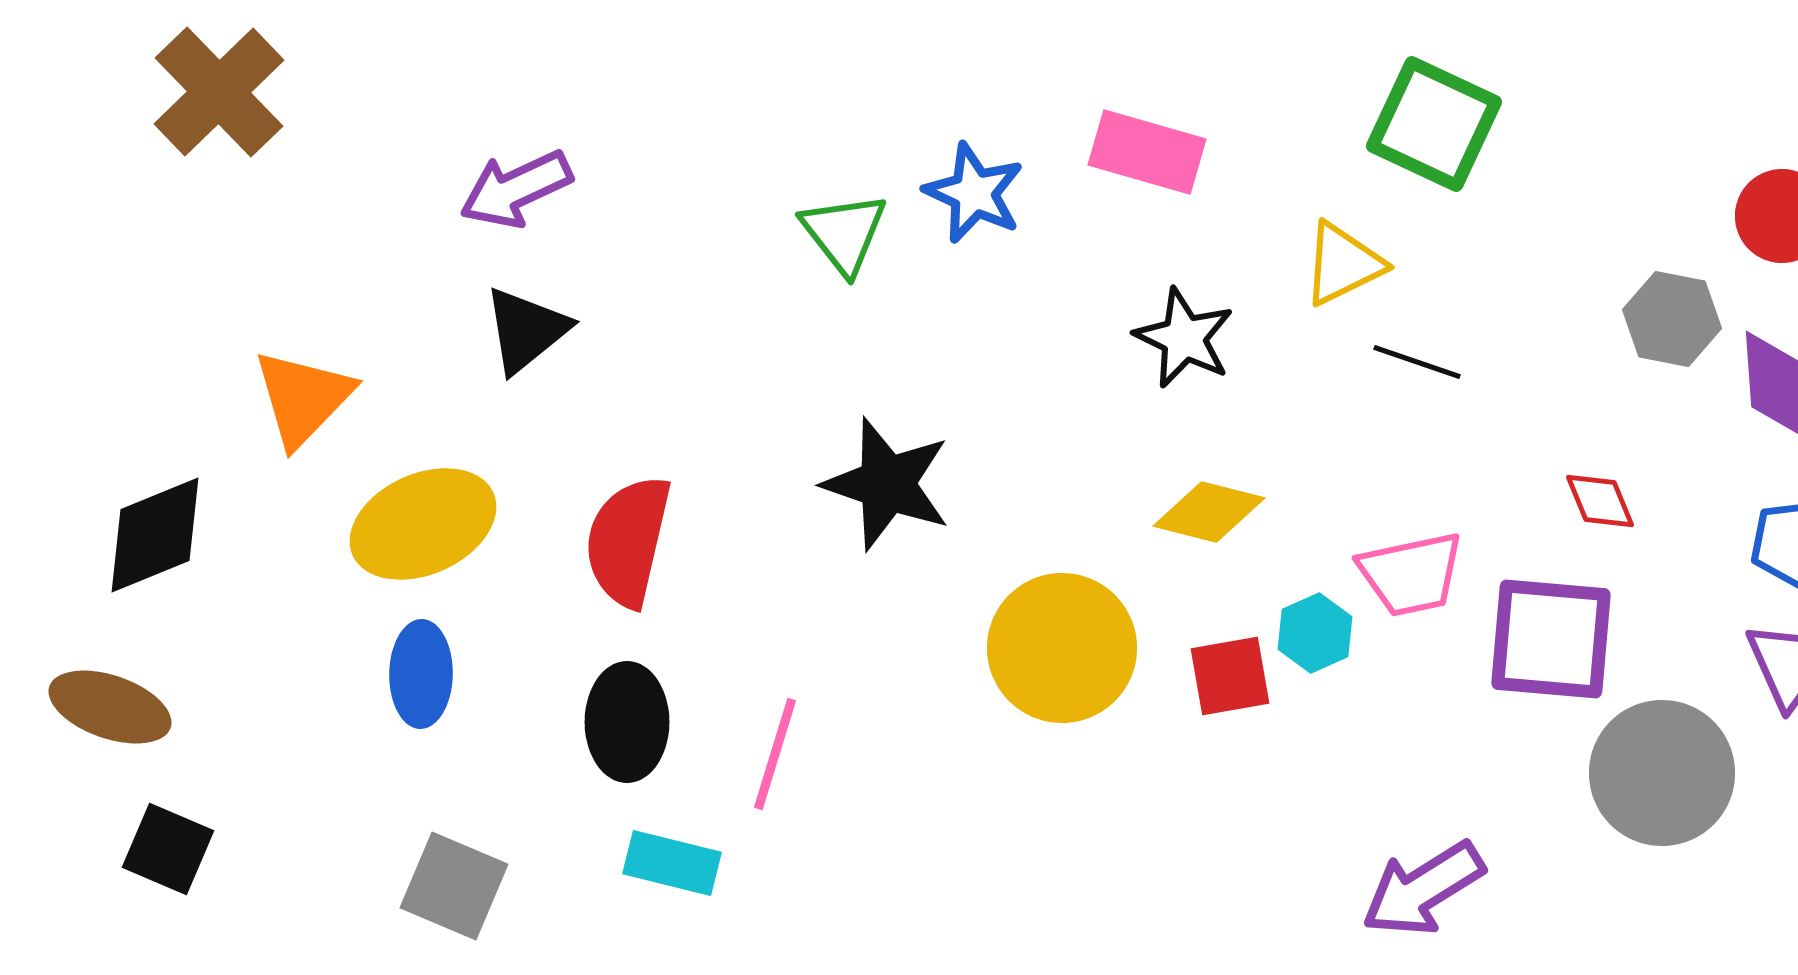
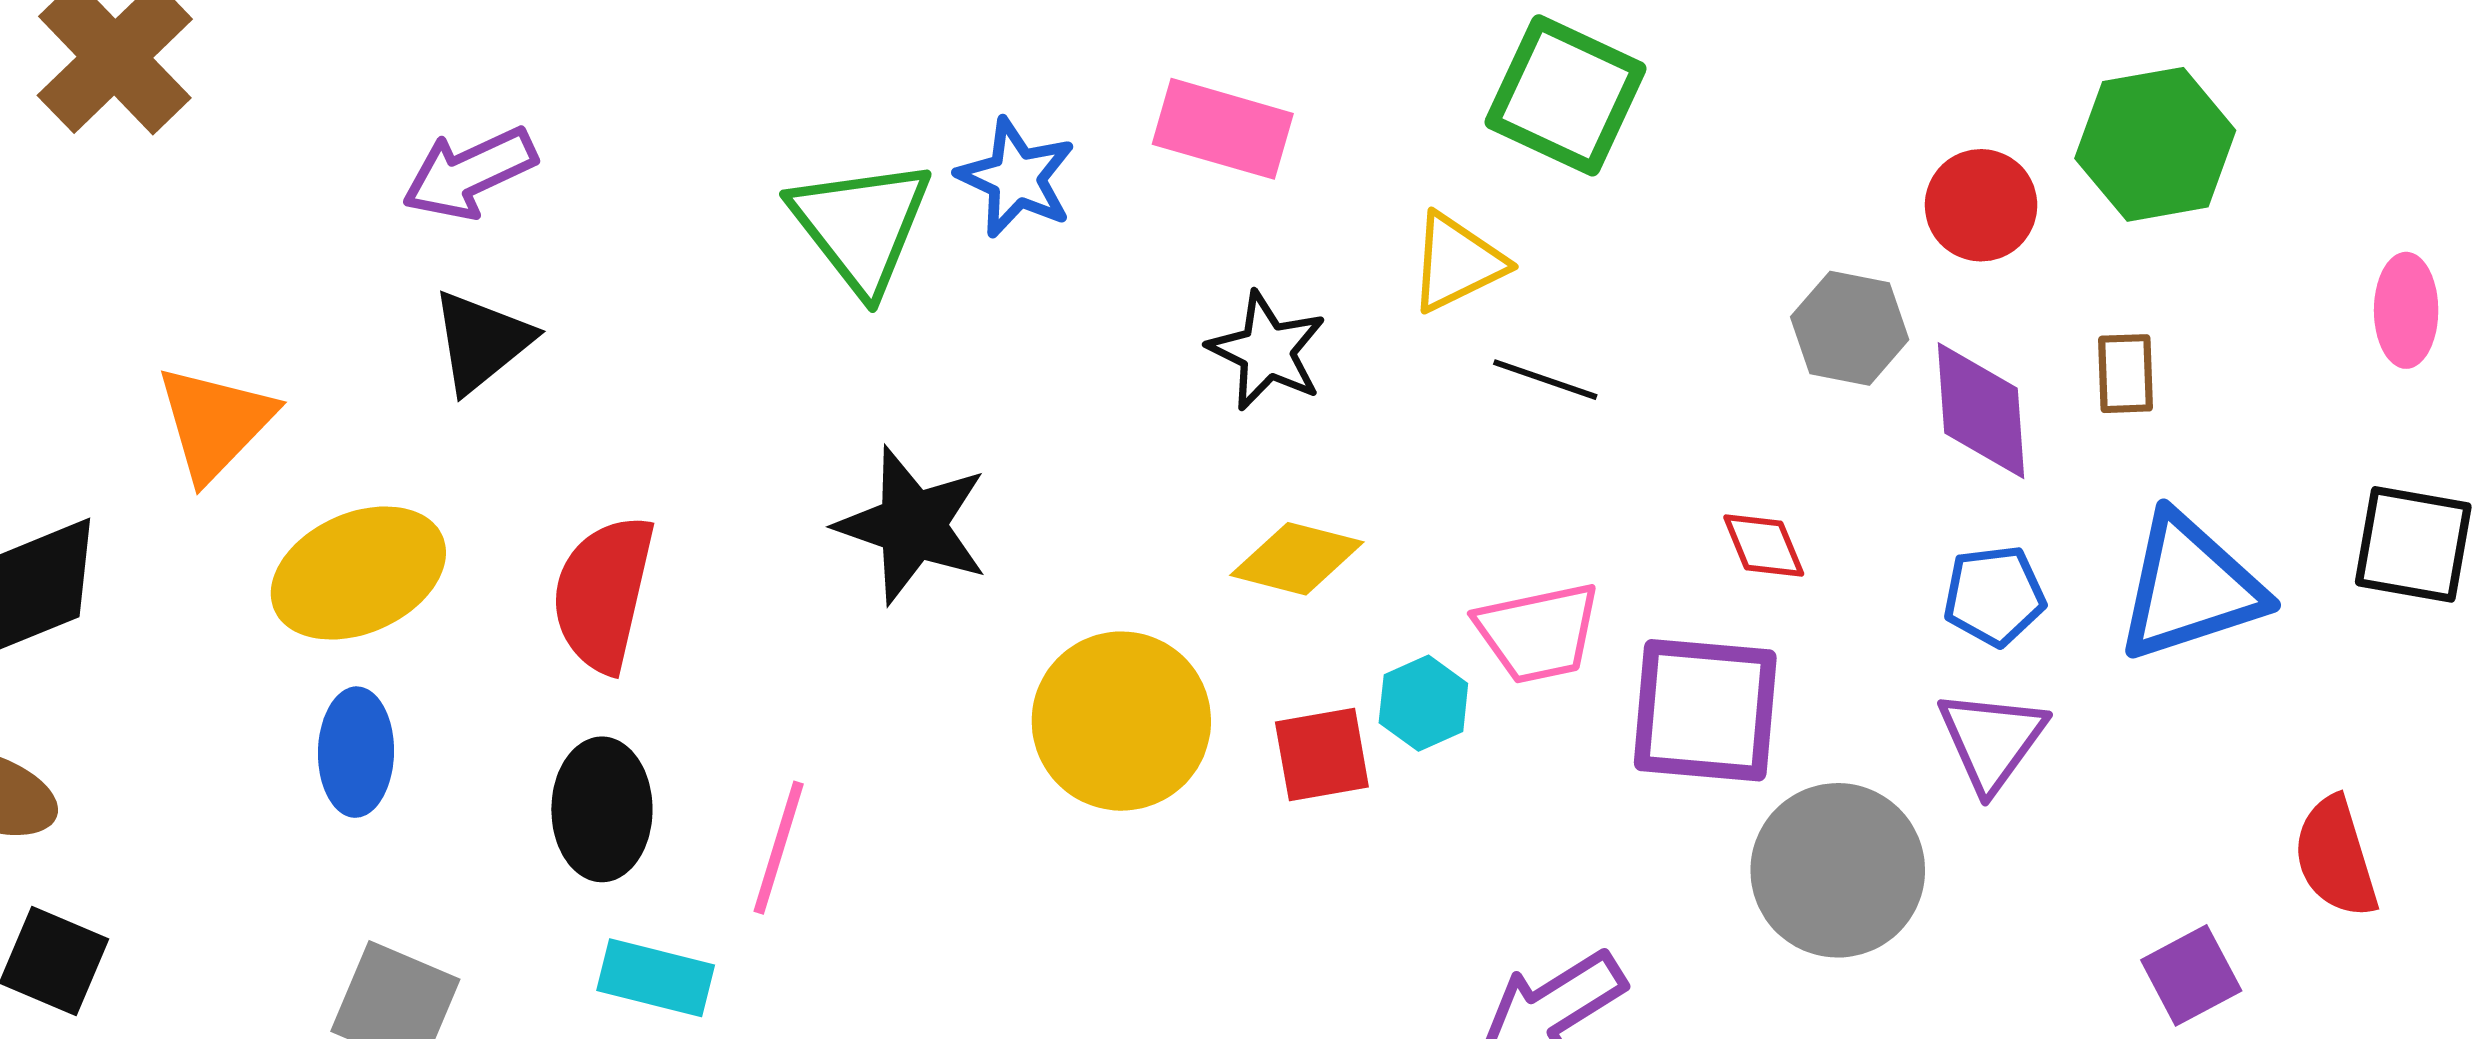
green triangle: (844, 233) -> (861, 226), size x1.4

